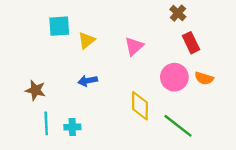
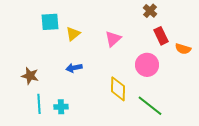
orange semicircle: (204, 78) -> (183, 49), moved

